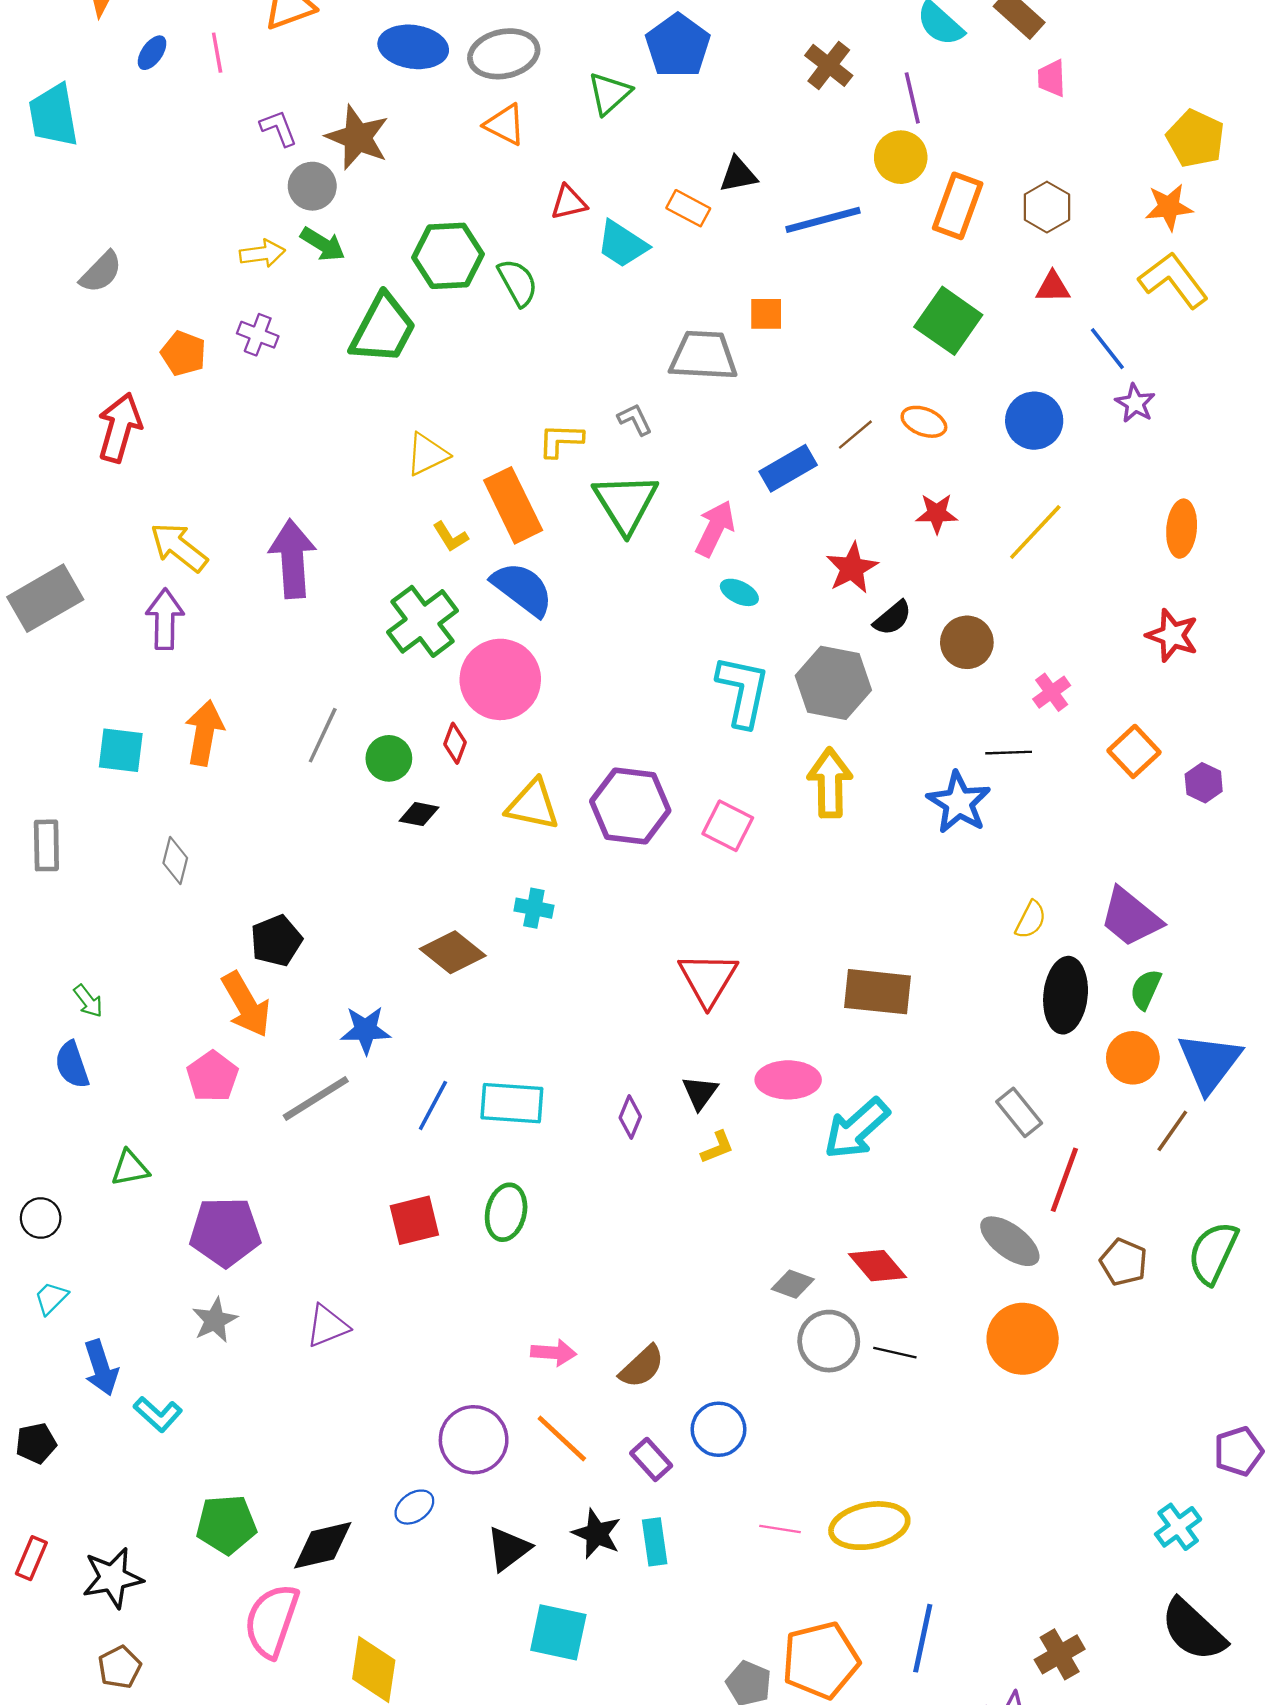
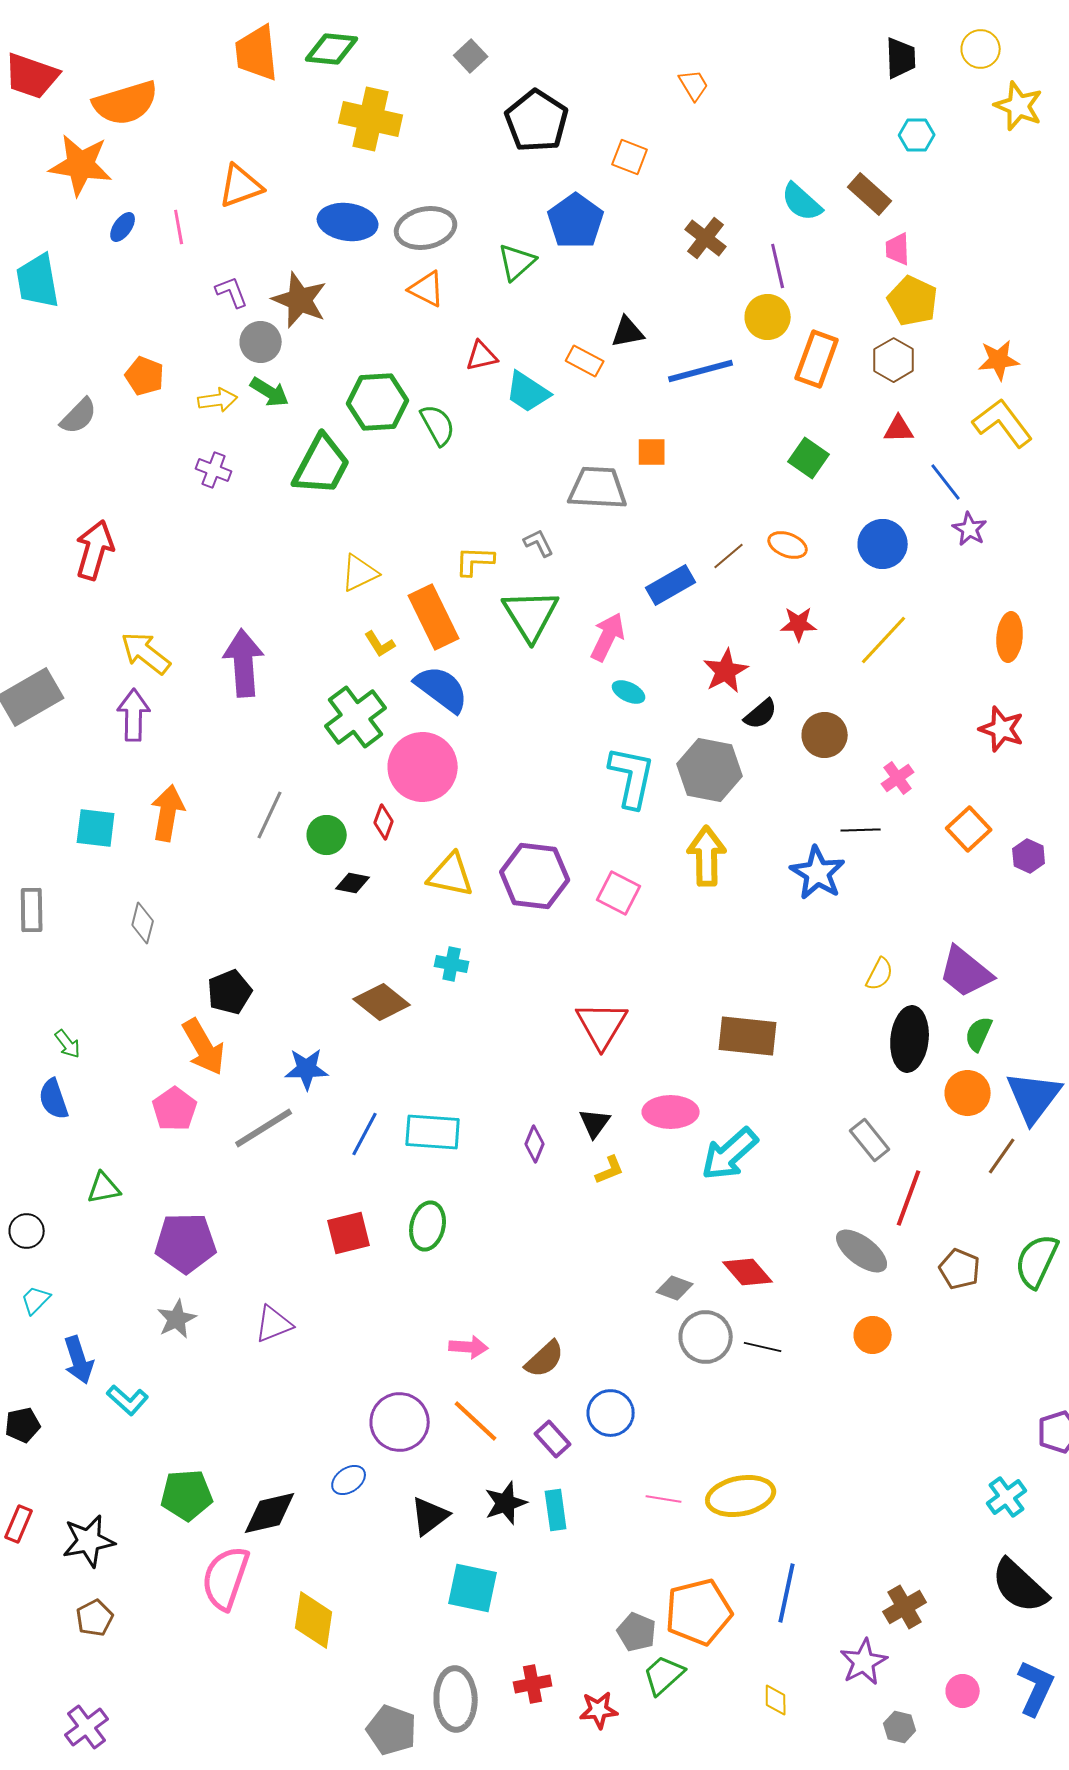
yellow pentagon: (1196, 139) -> (913, 301), moved
green square: (948, 321) -> (809, 458), size x0.7
orange pentagon: (183, 353) -> (145, 376), moved
orange circle: (1023, 1339) -> (873, 1335), size x0.6
black star: (597, 1534) -> (506, 1503), turned 30

